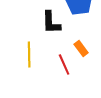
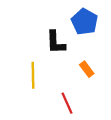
red line: (64, 64) -> (67, 103), moved

